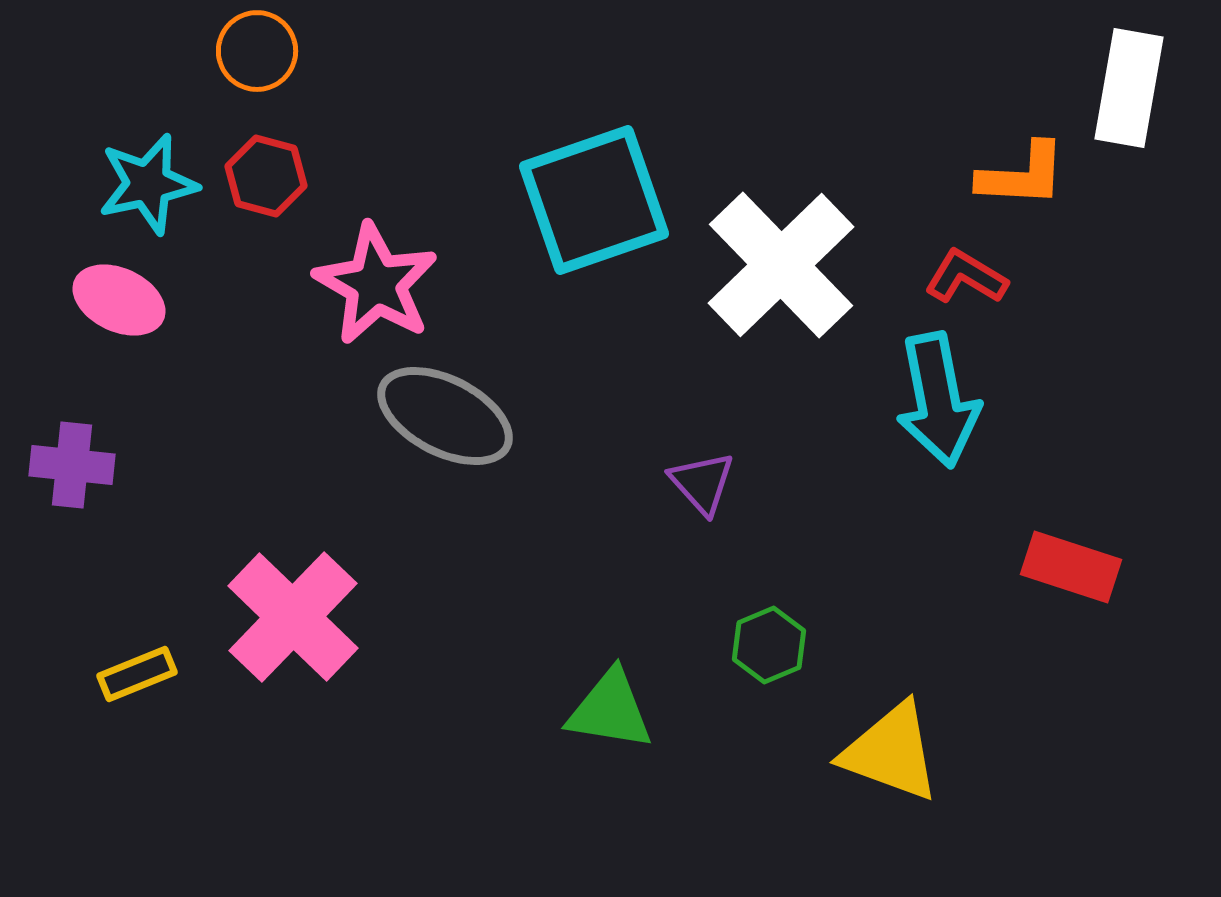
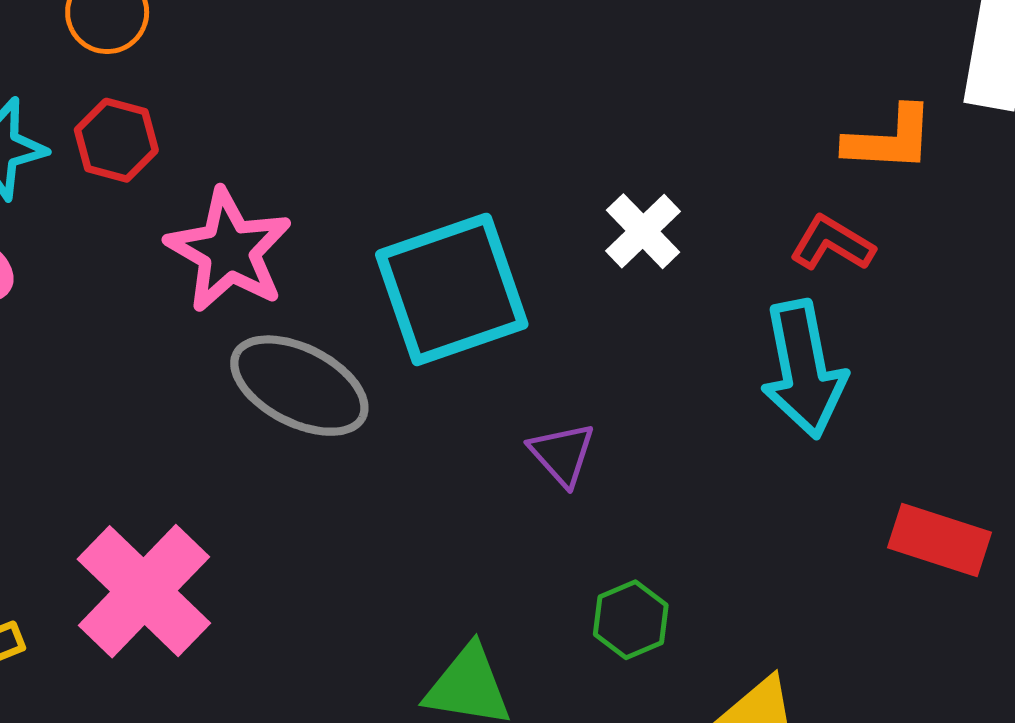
cyan square: (594, 200) -> (452, 289), moved
white cross: (781, 265) -> (643, 231), size x0.5

